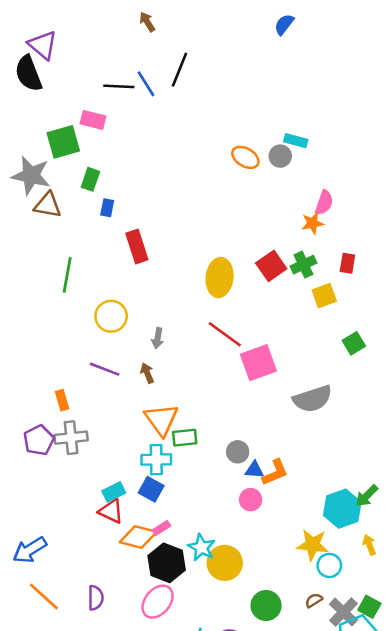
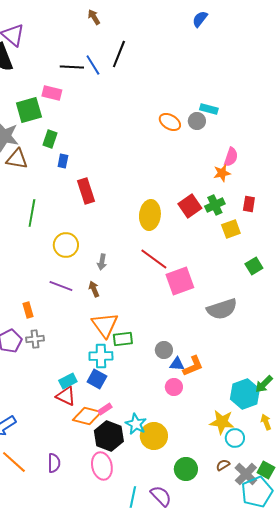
gray cross: (71, 438) -> (35, 339), size x0.7
pink ellipse: (158, 602) -> (102, 466), turned -52

